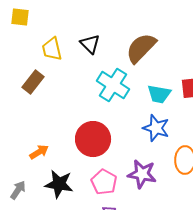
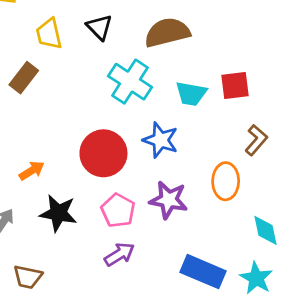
brown semicircle: (141, 48) -> (167, 32), turned 32
blue star: (156, 128) -> (161, 140), moved

